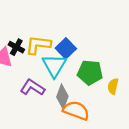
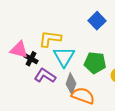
black cross: (16, 47) -> (31, 59), moved
blue square: (66, 48) -> (97, 21), moved

